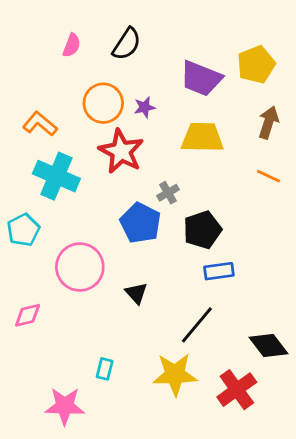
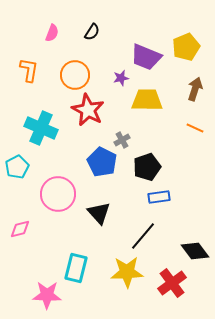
black semicircle: (127, 44) -> (92, 32), size x0.7
purple star: (145, 107) -> (121, 78), moved
orange L-shape: (40, 124) -> (29, 70), moved, turned 60
black triangle: (136, 293) -> (99, 213), size x1.4
cyan rectangle: (105, 369) -> (76, 268), size x1.8

